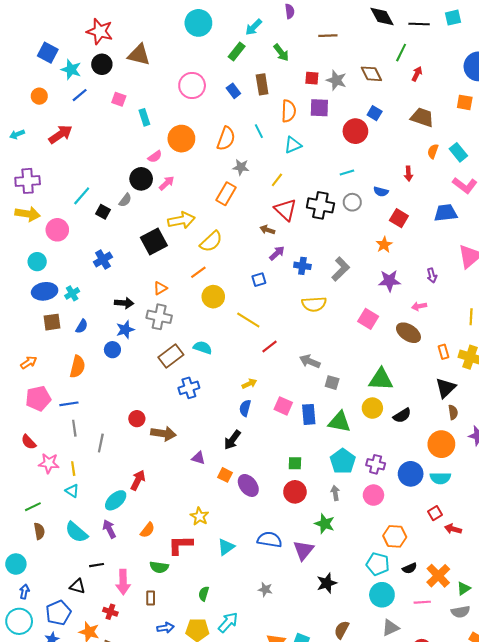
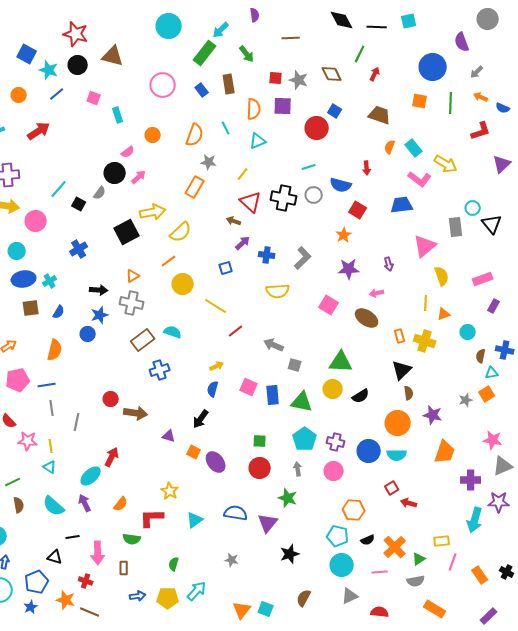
green rectangle: (237, 52) -> (205, 53), size x1.4
orange circle: (181, 139) -> (153, 135), size x0.6
blue semicircle: (381, 192) -> (341, 185), size x1.5

